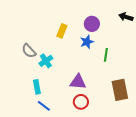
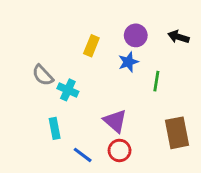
black arrow: (126, 17) -> (179, 37), moved
cyan cross: (46, 61) -> (68, 90), turned -32
purple triangle: (78, 82) -> (115, 121), turned 36
blue line: (44, 106) -> (83, 155), moved

